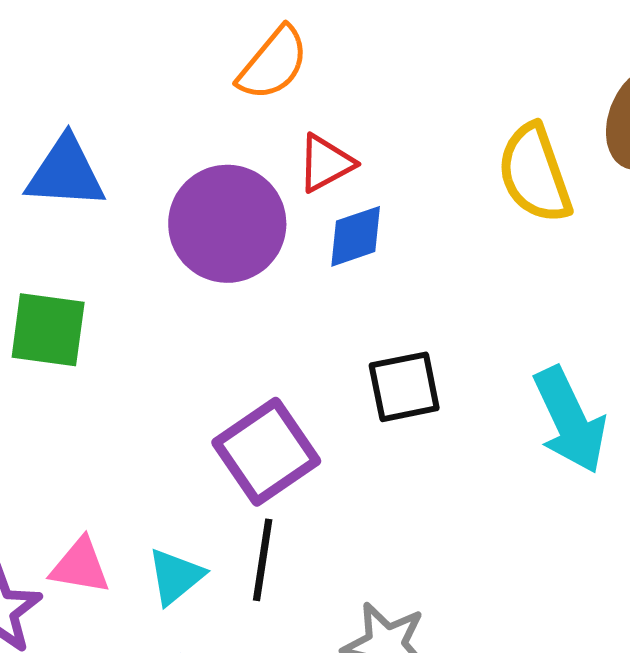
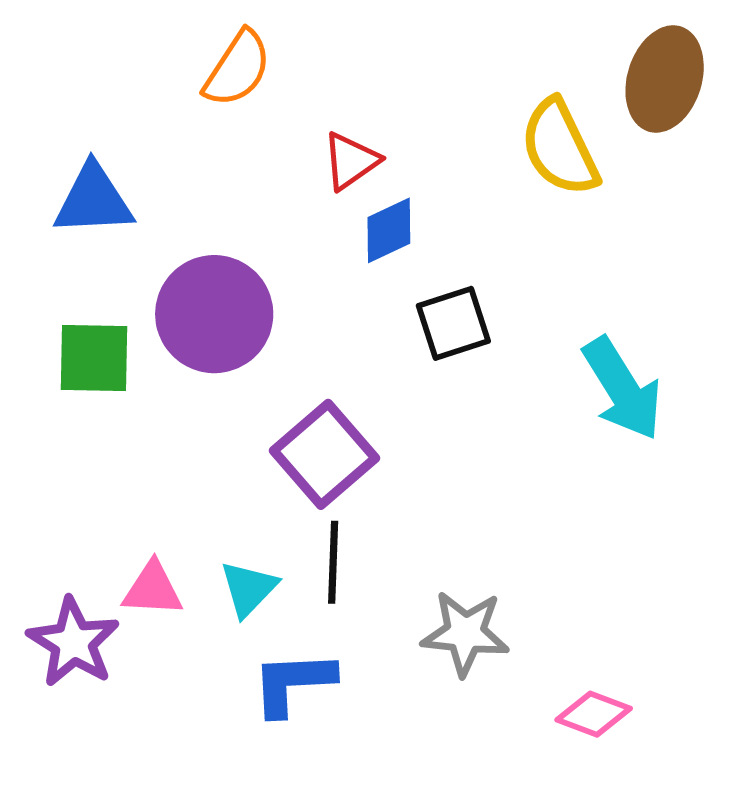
orange semicircle: (273, 63) -> (237, 69), moved
purple circle: (227, 224) -> (214, 314), moved
black square: (404, 387) -> (453, 323), moved

